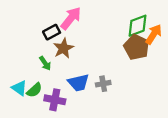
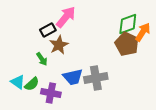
gray cross: (103, 84) -> (96, 78), size x1.6

